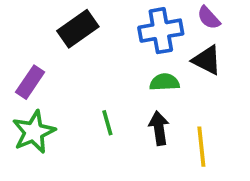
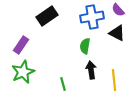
green semicircle: (164, 82) -> (85, 46), moved, turned -77
green line: (107, 123) -> (63, 84), moved

